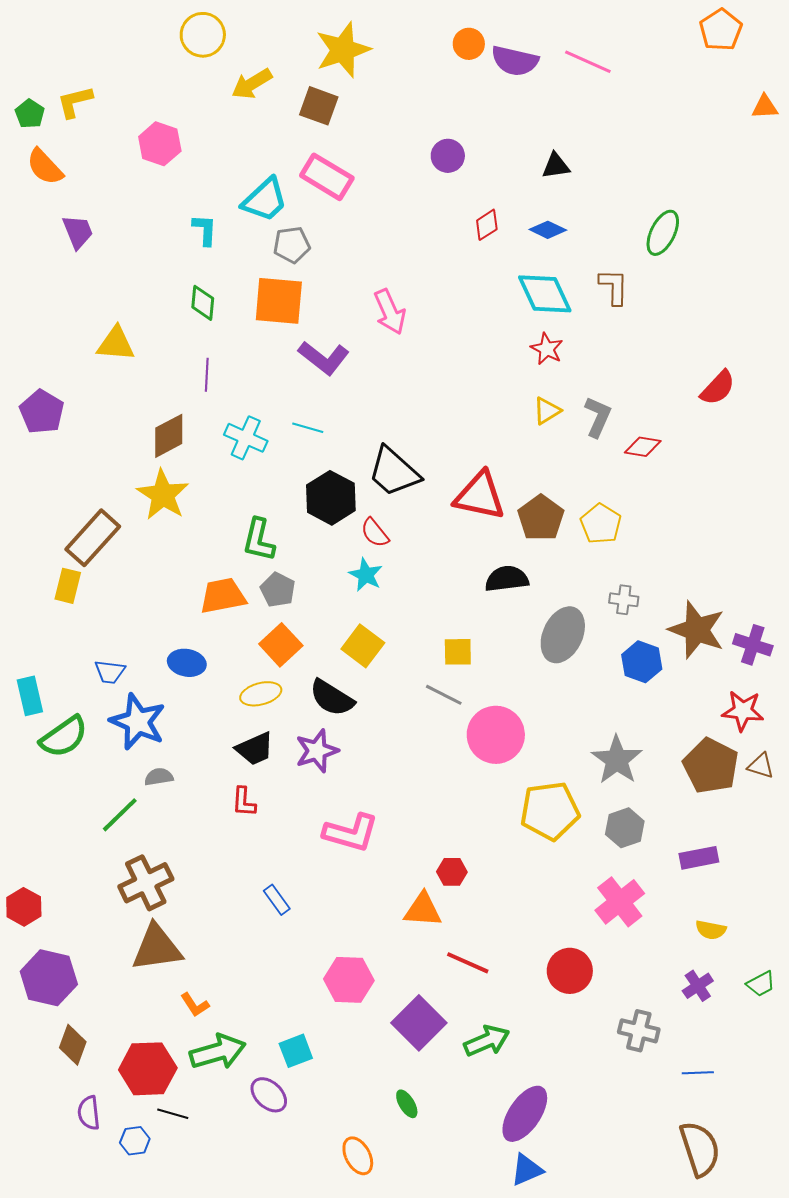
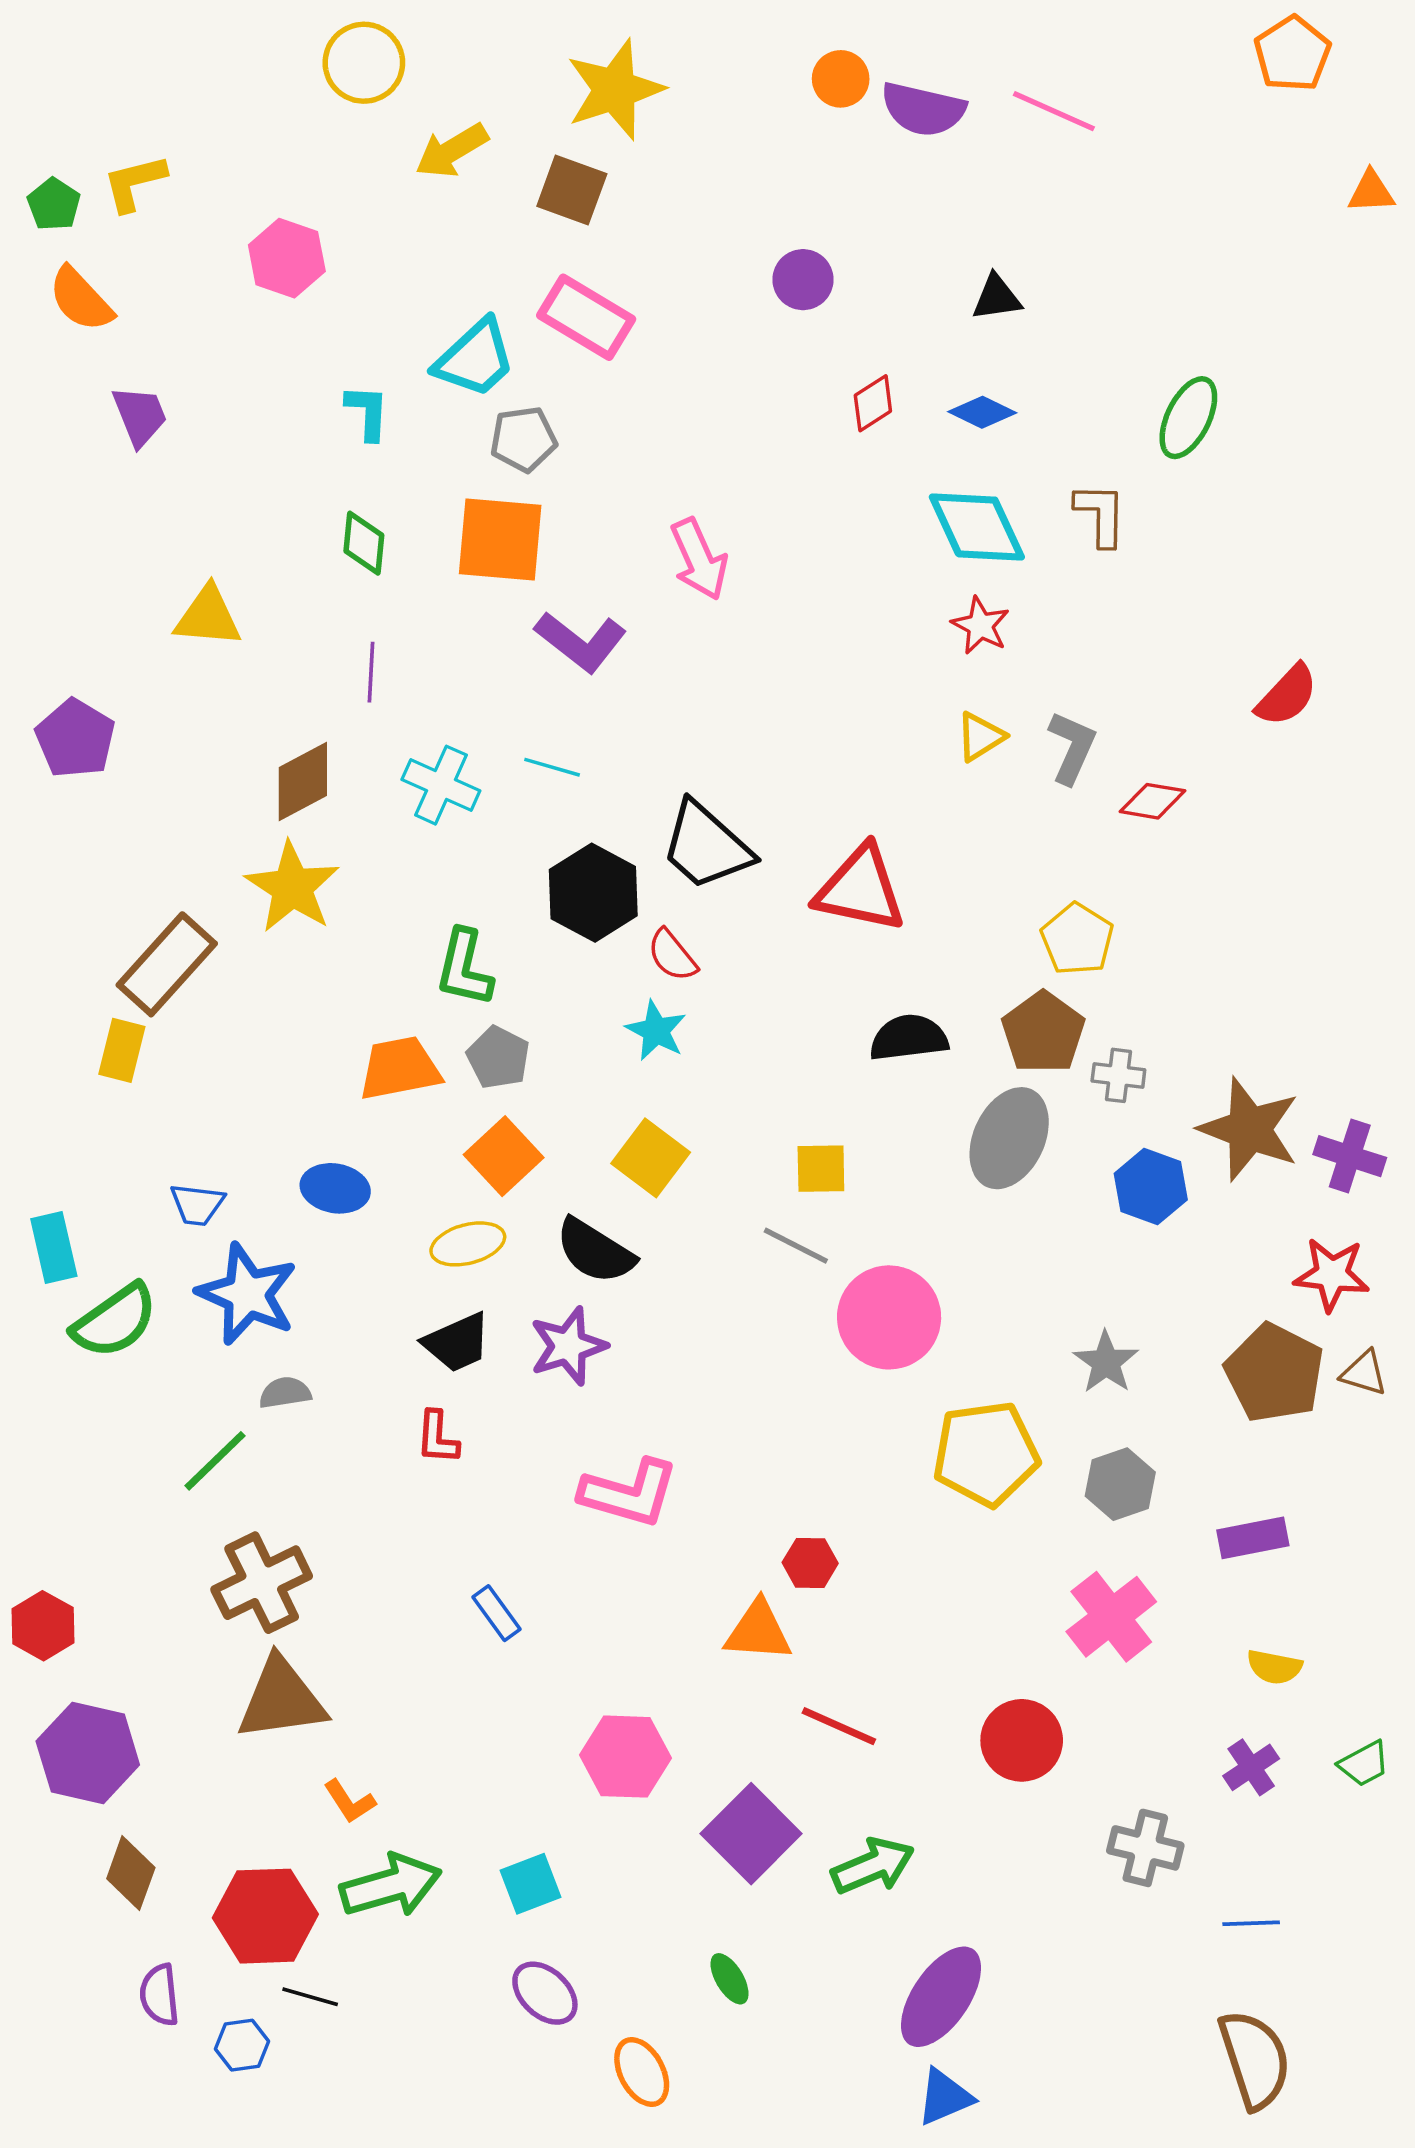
brown pentagon: (541, 518) -> (1043, 1032), moved
gray star: (617, 760) -> (1106, 1362), size x0.7
purple ellipse: (269, 1095) -> (545, 1993), moved

